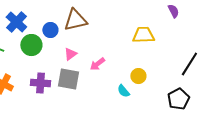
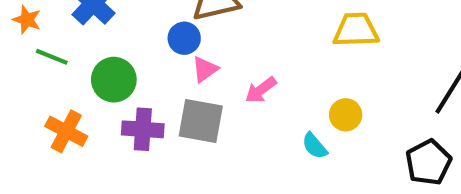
blue circle: (50, 30) -> (184, 38), moved
green circle: (31, 45) -> (114, 80), moved

